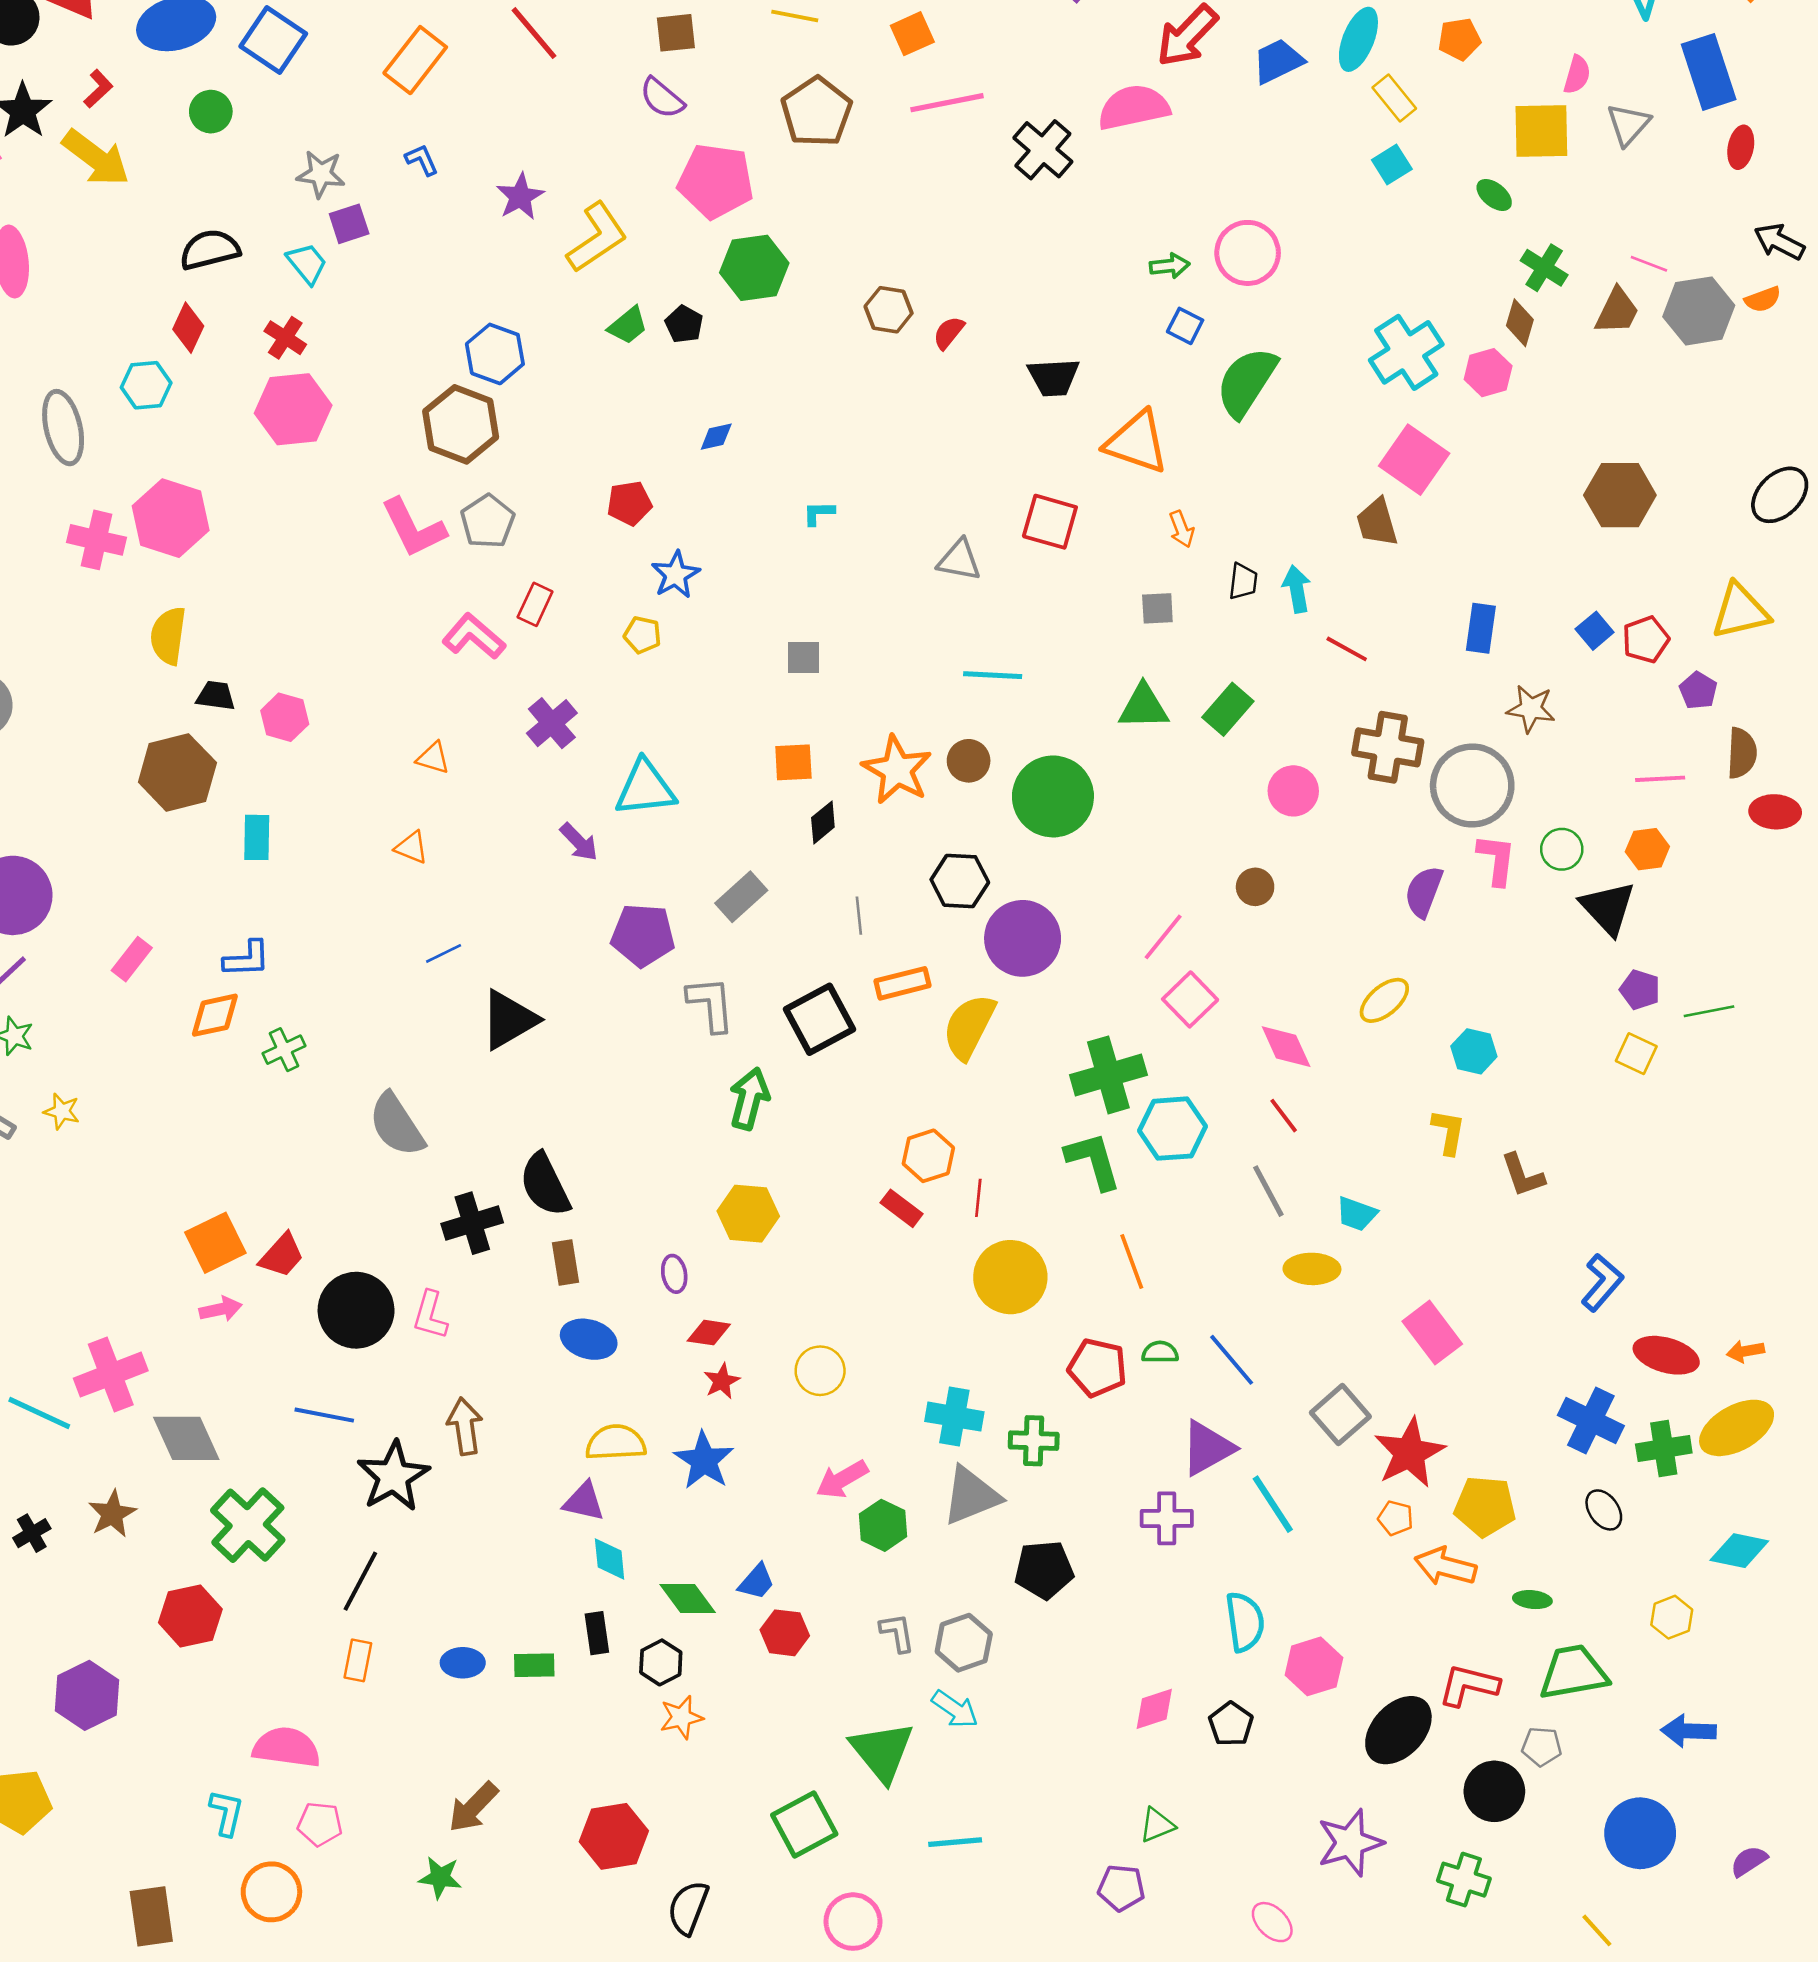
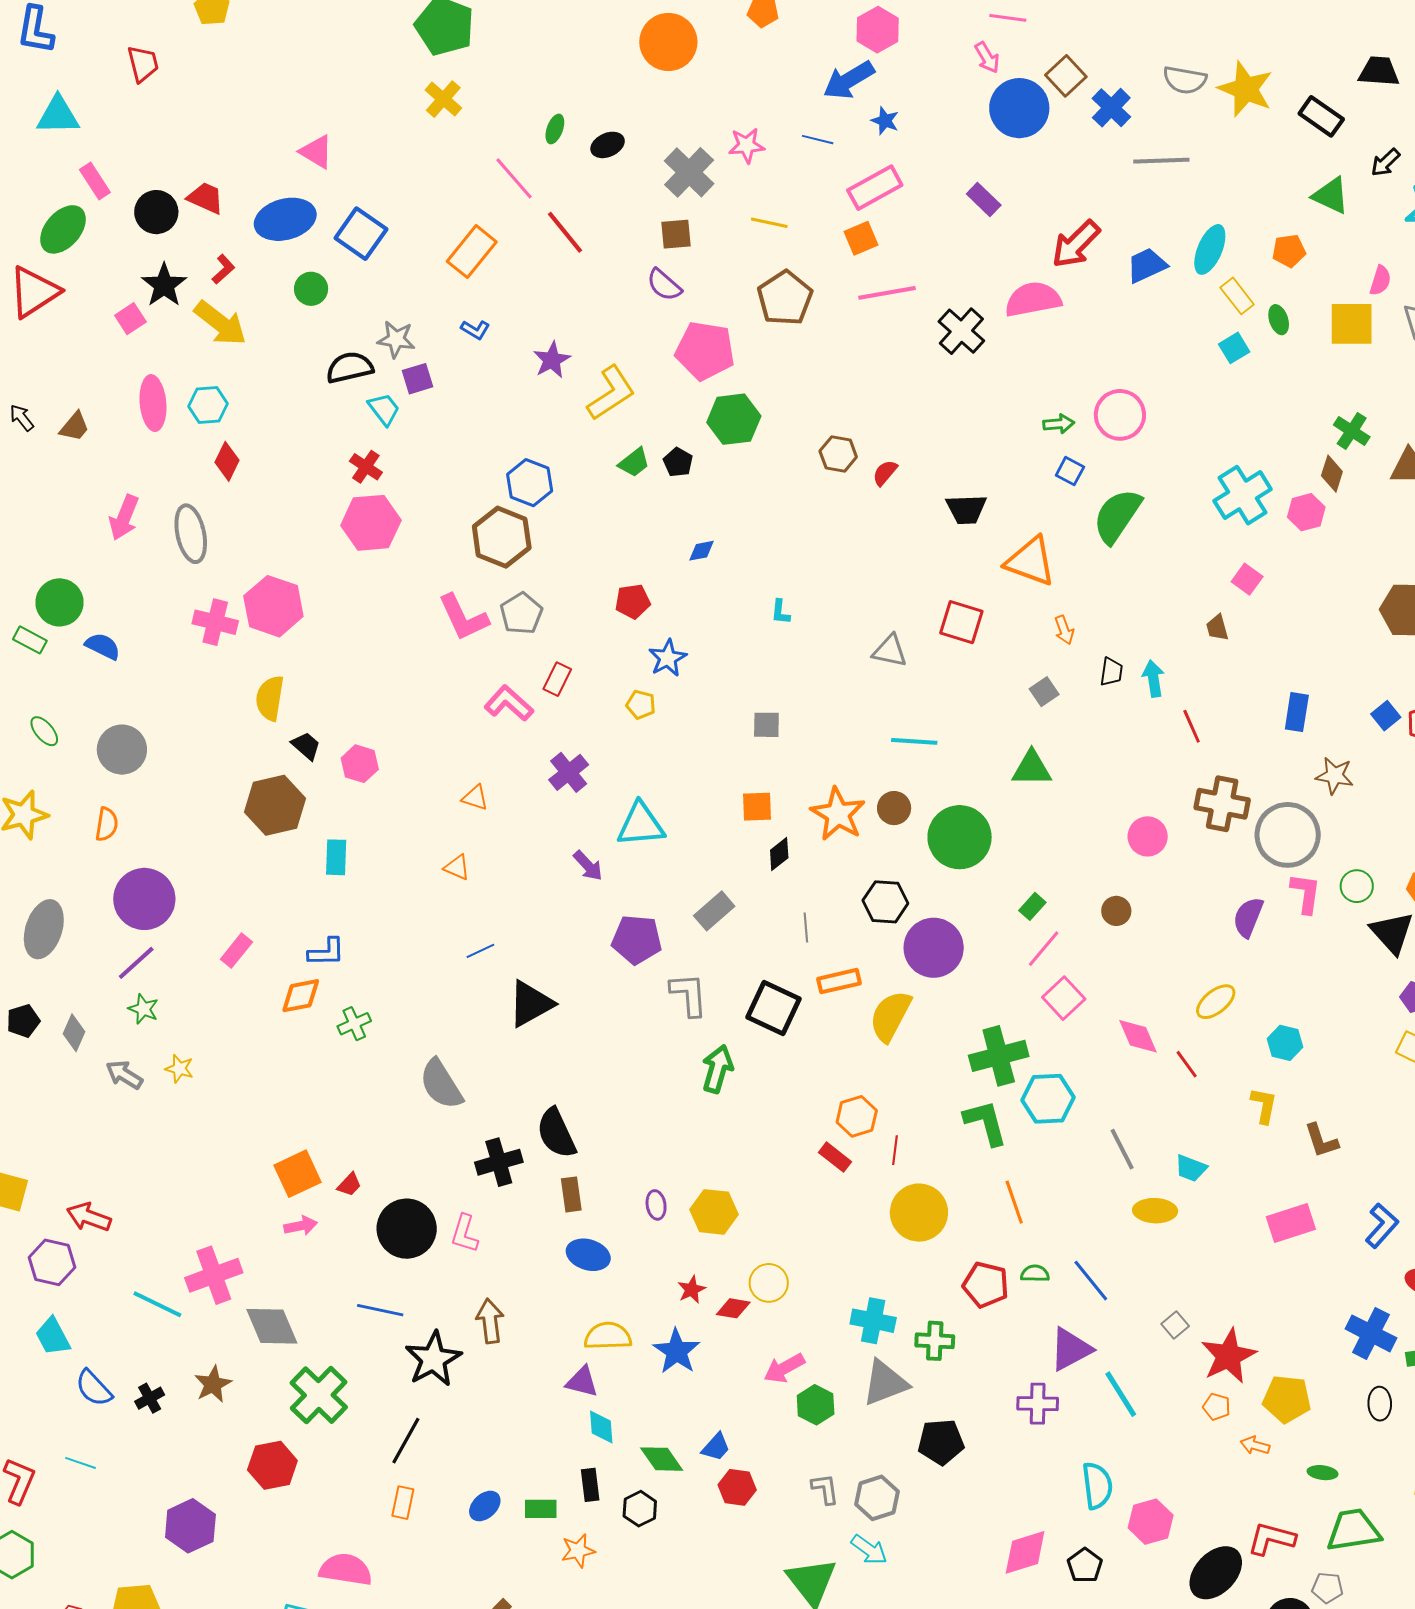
blue L-shape: (422, 160) -> (475, 330), turned 144
green ellipse: (1494, 195) -> (1279, 320), moved, turned 32
black semicircle: (210, 250) -> (350, 367), moved
red diamond: (188, 328) -> (227, 461), moved
cyan hexagon: (146, 385) -> (208, 405), moved
pink square: (1414, 460) -> (1247, 579), size x0.6
cyan L-shape: (819, 513) -> (780, 612), turned -84
brown trapezoid: (1377, 522) -> (1217, 628), size x0.7
gray square: (1157, 608) -> (1044, 692), turned -32
red line: (1347, 649) -> (1192, 726), turned 36
black trapezoid: (216, 696) -> (306, 746), turned 32
green rectangle: (1228, 709) -> (1032, 906), moved, size x0.7
black square: (819, 1019) -> (774, 1008), turned -38
red line: (1284, 1116) -> (1187, 1064), moved
yellow hexagon: (748, 1214) -> (714, 1212), moved
red trapezoid: (282, 1255) -> (349, 1185), size x0.7
red diamond: (709, 1333) -> (733, 1308), moved
pink rectangle: (1432, 1333) -> (1291, 1223), moved, turned -72
gray square: (1340, 1415) -> (1175, 1325), size x0.6
black ellipse: (1604, 1510) -> (1380, 1404), turned 32
orange arrow: (1445, 1566) -> (1255, 1445), size x0.6
blue ellipse: (463, 1663) -> (485, 1506), turned -44
pink diamond: (1154, 1709) -> (1025, 1552), size x1.4
orange star: (681, 1717) -> (578, 1551), moved

